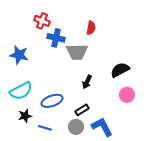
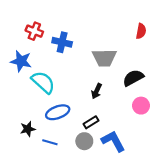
red cross: (42, 21) -> (34, 31), moved
red semicircle: (91, 28) -> (141, 31), moved
gray trapezoid: (77, 52) -> (104, 58), moved
cyan semicircle: (21, 91) -> (43, 82), moved, turned -110

